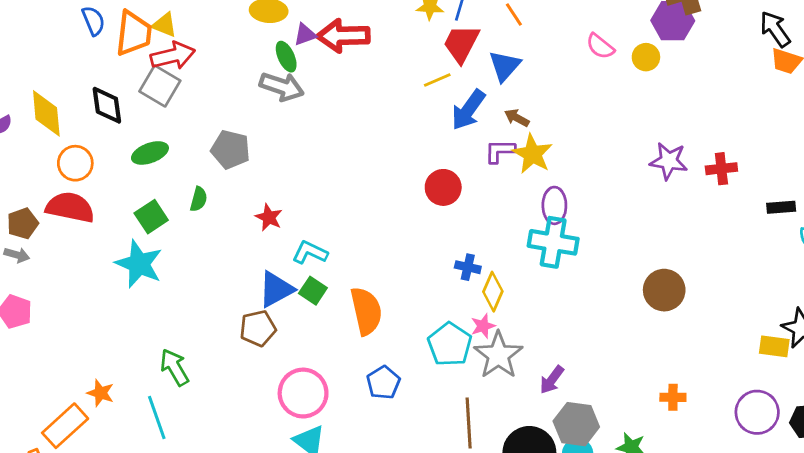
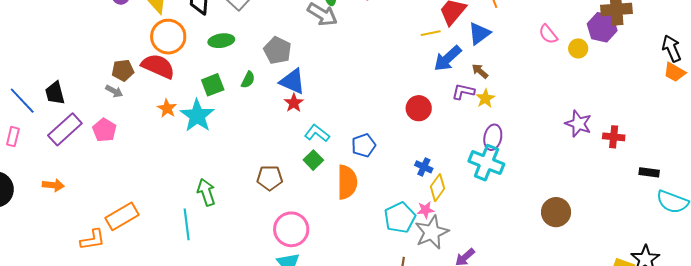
yellow star: (532, 154) -> (485, 98), size x0.7
orange circle: (75, 163) -> (168, 37), size x1.4
blue triangle: (276, 289) -> (292, 81), moved, turned 40
blue pentagon: (383, 383) -> (364, 145), moved
orange star: (101, 393) -> (167, 108), moved

